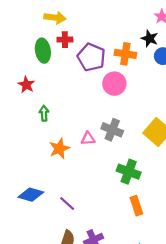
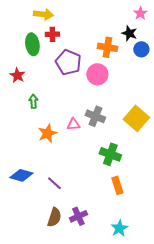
purple pentagon: (91, 57) -> (68, 62), moved

